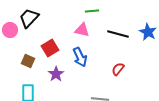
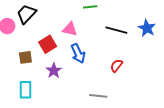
pink triangle: (82, 30) -> (70, 29), moved
brown square: (28, 61) -> (25, 57), turned -32

